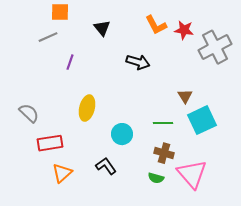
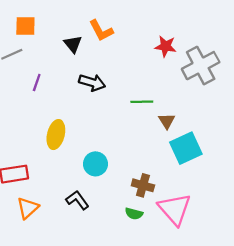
orange L-shape: (156, 25) -> (101, 31), moved
black arrow: (138, 62) -> (92, 83), moved
green line: (163, 123) -> (142, 102), moved

